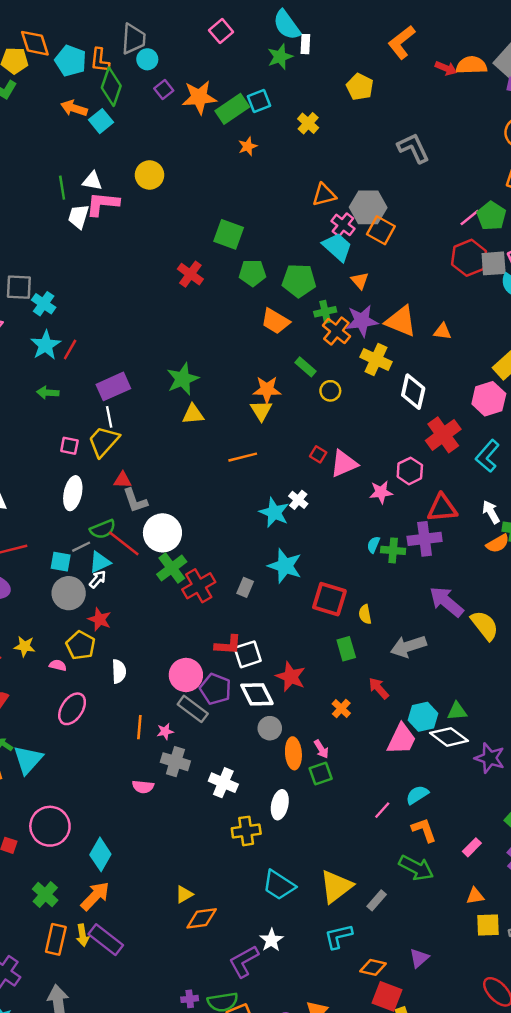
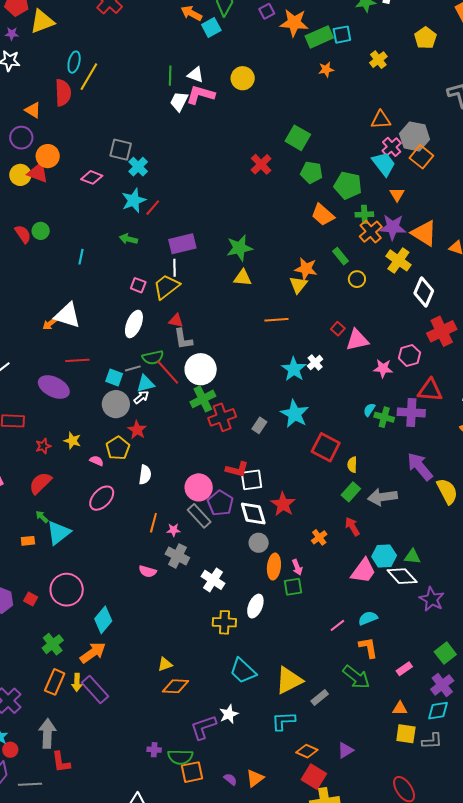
green rectangle: (346, 649) -> (351, 492), moved, turned 48

